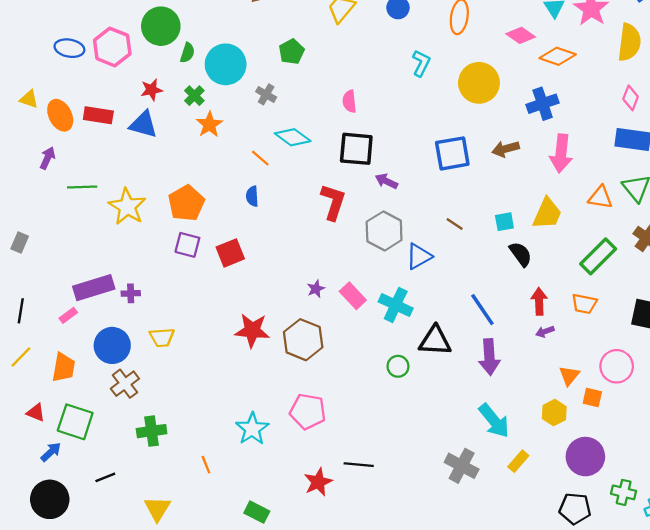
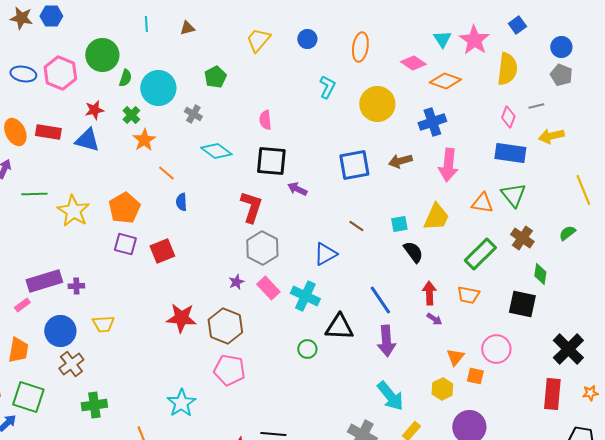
orange line: (260, 158) -> (166, 173), moved
gray hexagon: (384, 231) -> (262, 248), moved
purple arrow: (545, 332) -> (434, 319), turned -126
pink pentagon: (308, 411) -> (229, 370), moved

